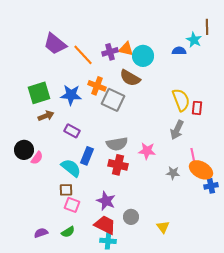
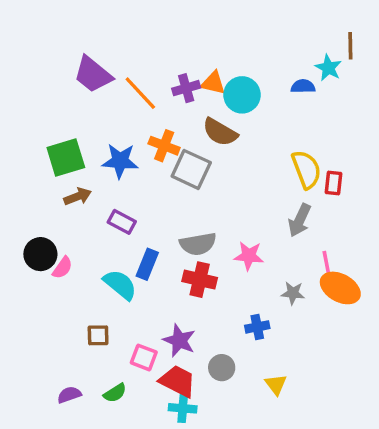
blue cross: (211, 186) -> (257, 327), moved
brown square: (66, 190) -> (98, 335), moved
pink square: (72, 205) -> (144, 357), moved

